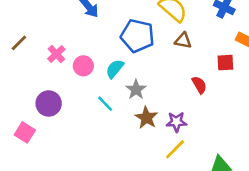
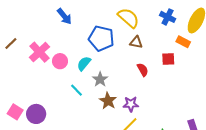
pink cross: (56, 54) -> (39, 52), size x1.5
red semicircle: (199, 85) -> (143, 70), moved
purple circle: (49, 103) -> (36, 114), moved

